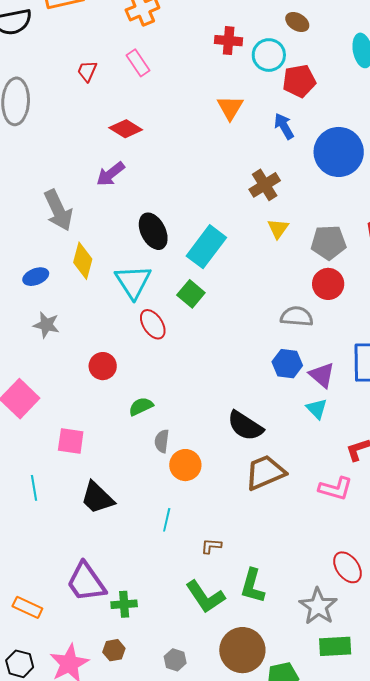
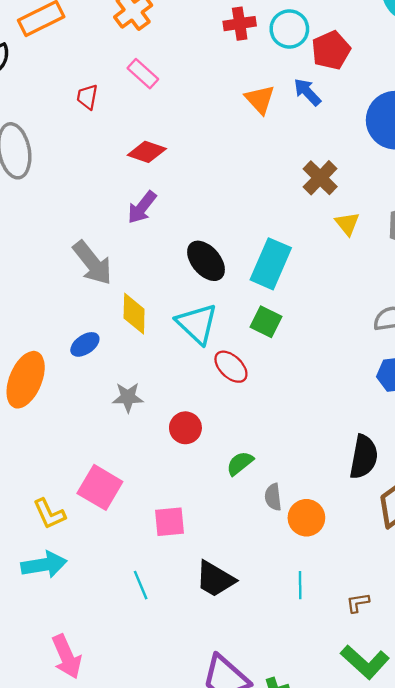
blue arrow: (284, 126) -> (307, 92), moved
gray star: (46, 325) -> (128, 397), moved
black semicircle: (245, 426) -> (364, 457), turned -99

